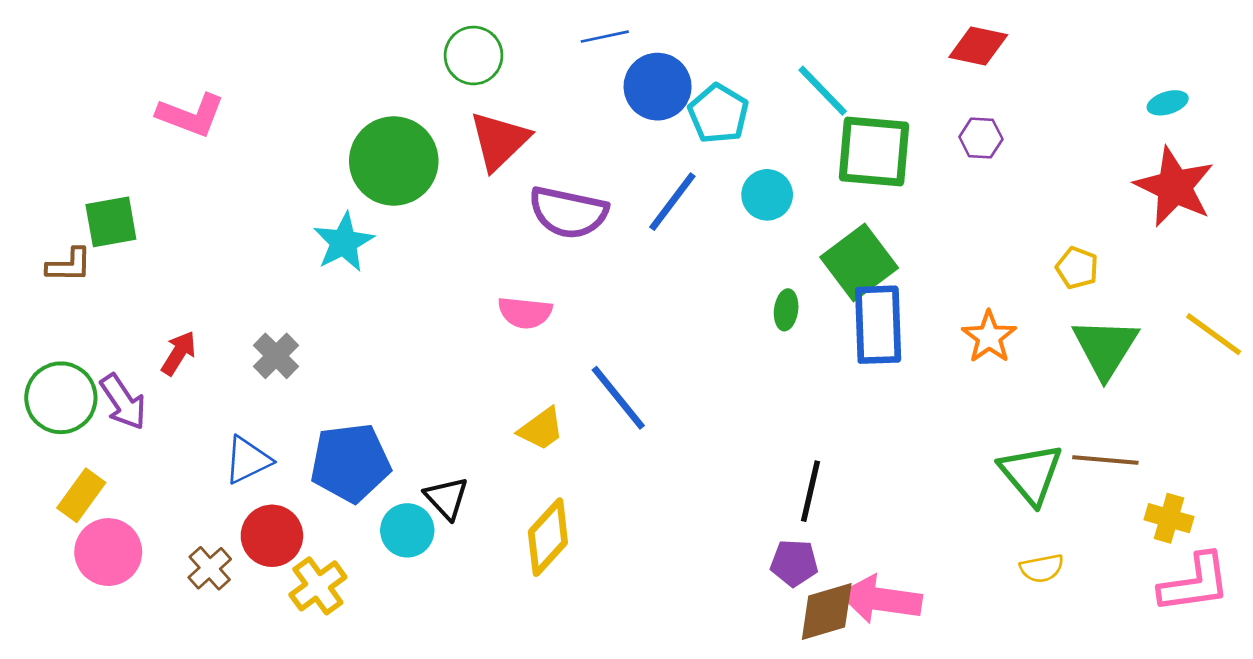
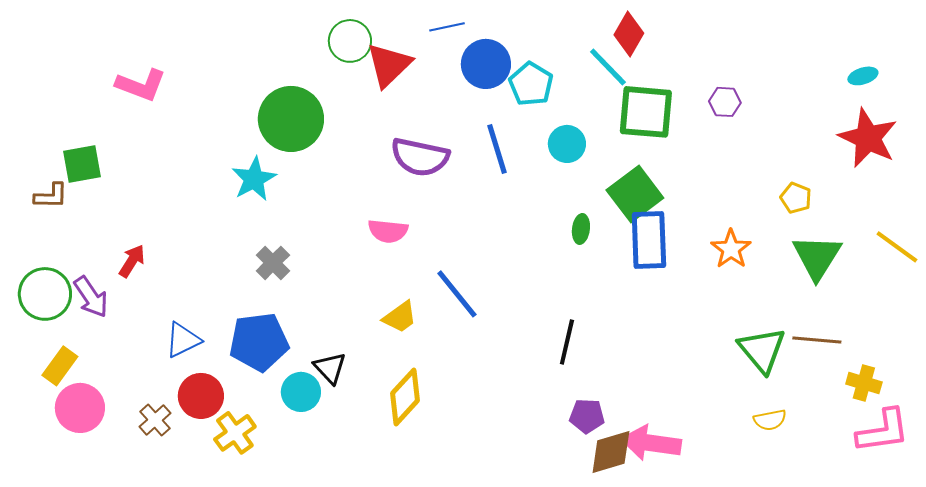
red diamond: (978, 46) -> (629, 34), moved, turned -72
red triangle: (499, 141) -> (389, 65), moved
blue line: (672, 202) -> (497, 149), turned -54
gray cross: (276, 356) -> (273, 263), moved
black line: (810, 491) -> (567, 342), moved

